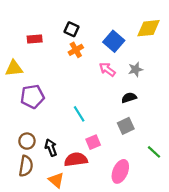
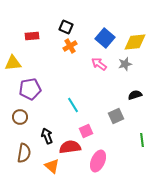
yellow diamond: (149, 28) -> (135, 42), moved
black semicircle: (129, 98) -> (135, 95), moved
brown circle: (27, 141) -> (20, 117), moved
green line: (154, 152) -> (142, 140), turned 40
pink ellipse: (120, 171) -> (98, 161), moved

